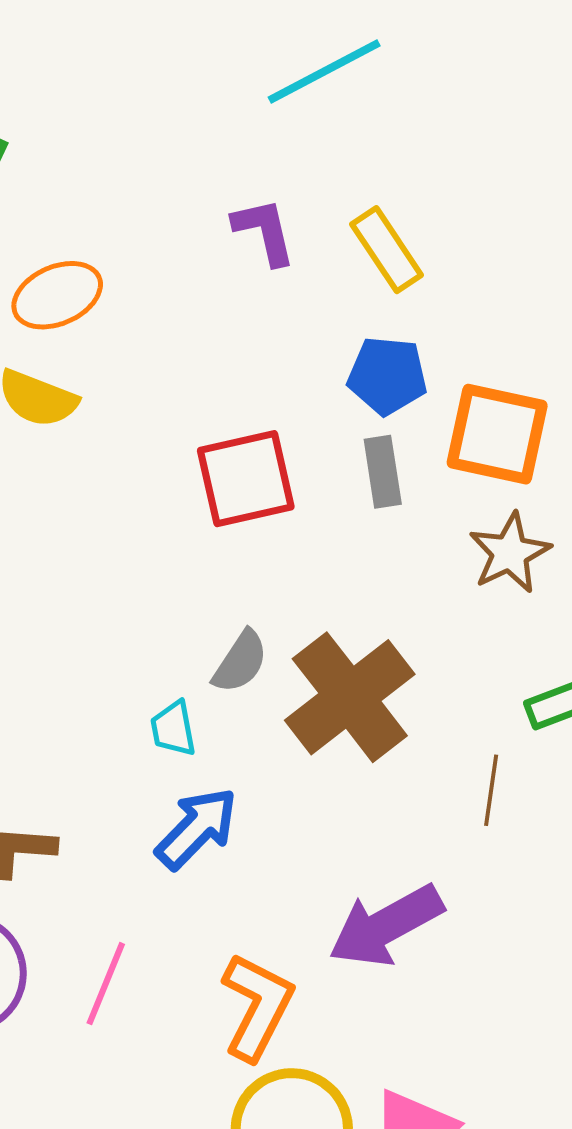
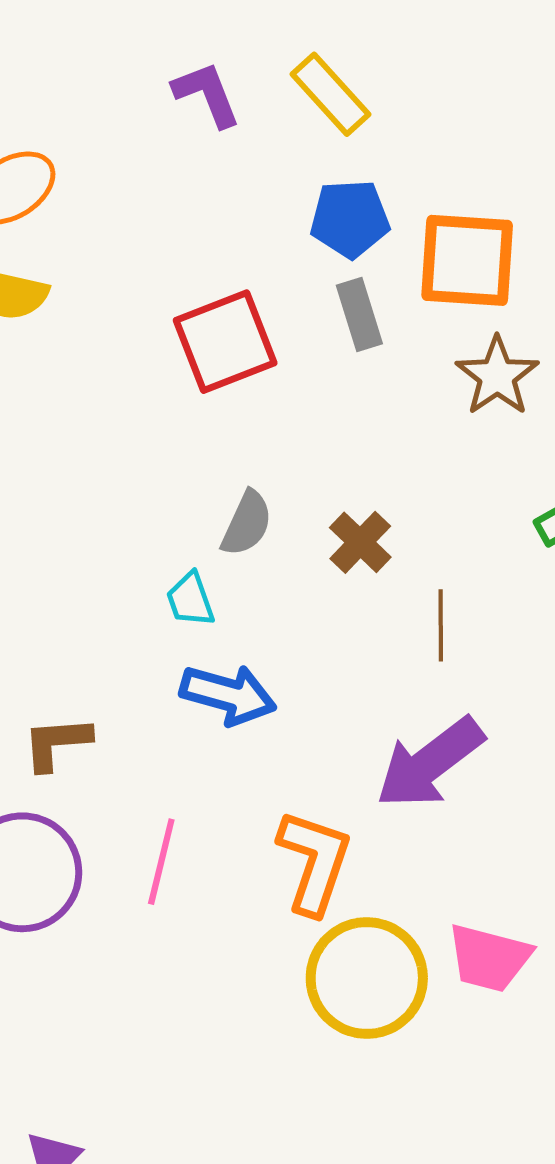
brown cross: (350, 697) -> (360, 542), size x0.5
brown line: (491, 790) -> (441, 625), moved
blue arrow: (197, 828) -> (228, 695), turned 70

